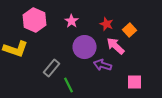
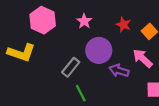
pink arrow: (116, 46) -> (143, 58), moved
gray rectangle: (52, 68) -> (71, 67), moved

